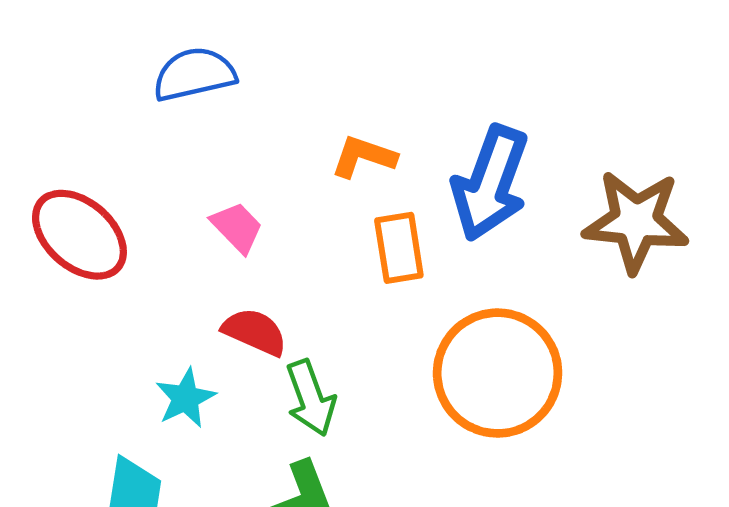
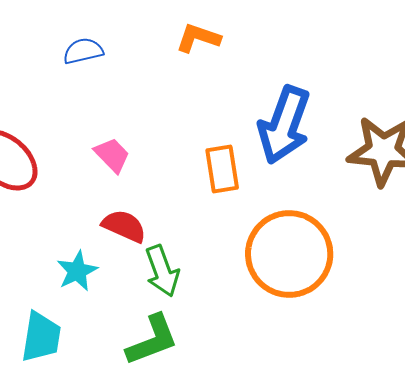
blue semicircle: (194, 74) -> (83, 51), size x0.7
orange L-shape: (364, 157) -> (198, 38), moved

